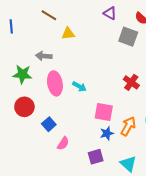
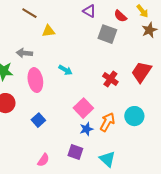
cyan arrow: (79, 86) -> (65, 70), moved
pink square: (104, 112) -> (83, 108), turned 36
blue square: (49, 124) -> (38, 120), moved
pink semicircle: (63, 143) -> (43, 160), moved
purple square: (96, 157) -> (75, 152), turned 35

